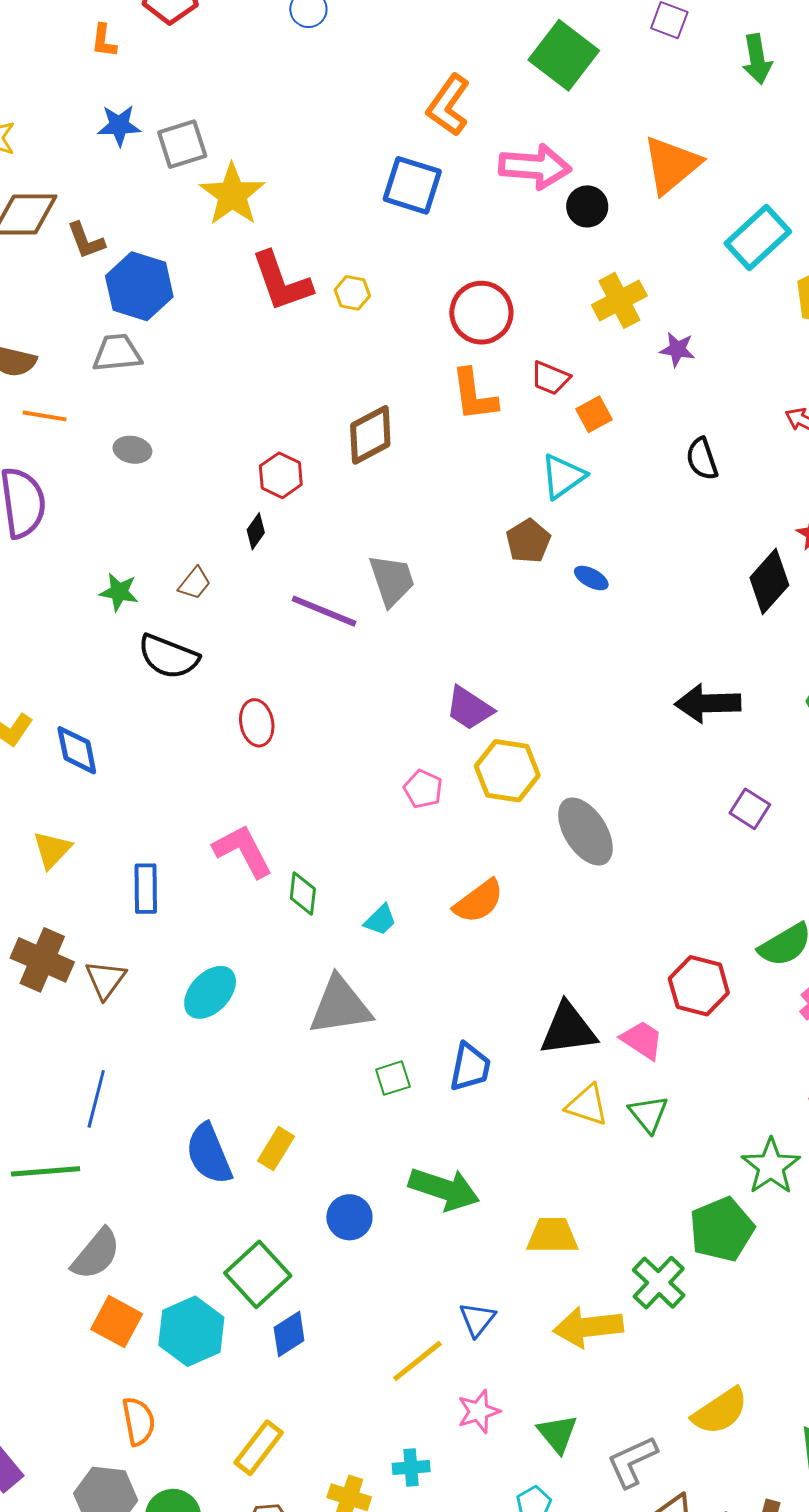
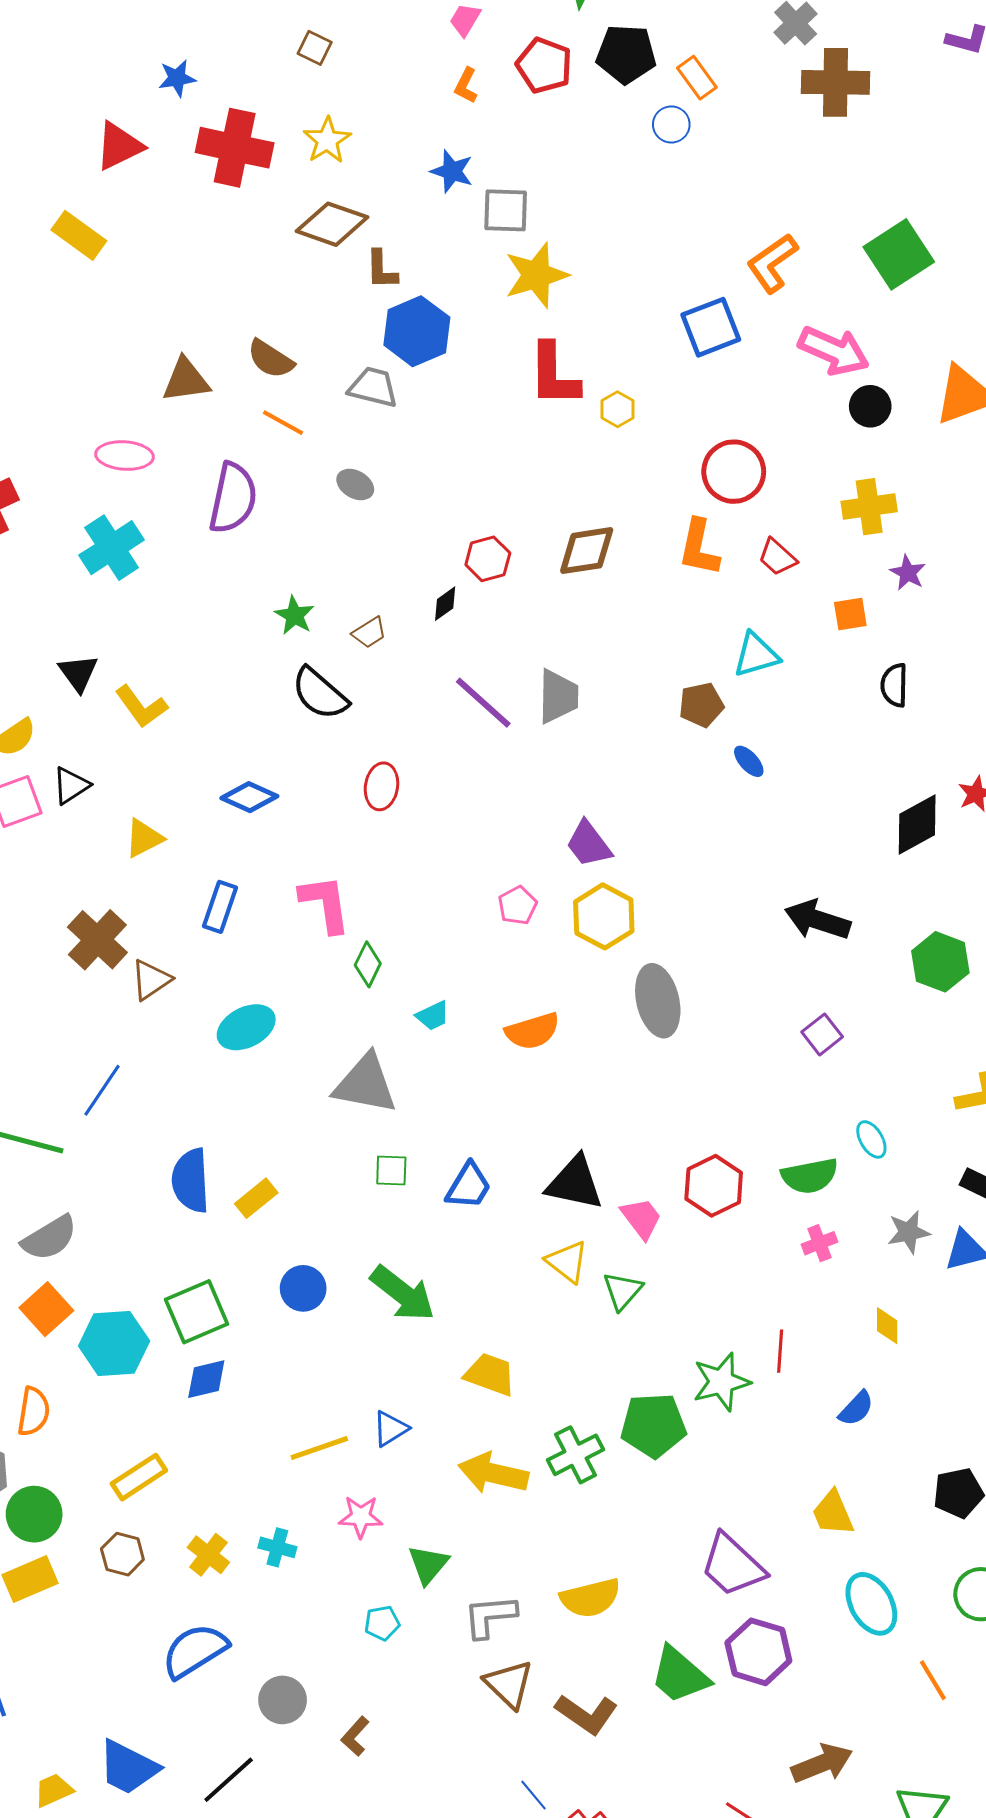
blue square: (412, 185) -> (711, 327), turned 32
orange square: (594, 414) -> (850, 614), moved
blue diamond: (77, 750) -> (249, 797), moved, turned -74

